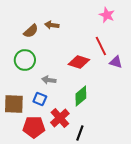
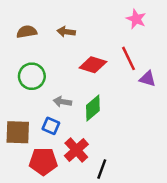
brown semicircle: (31, 31) -> (27, 32), moved, turned -147
red diamond: (79, 62) -> (93, 65), moved
green diamond: (81, 96) -> (93, 108), moved

